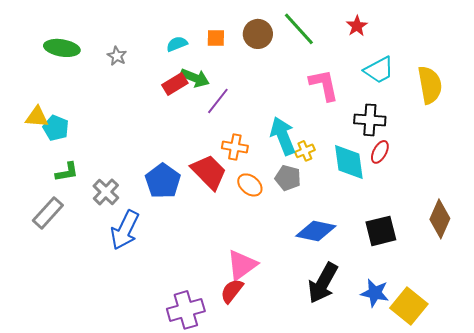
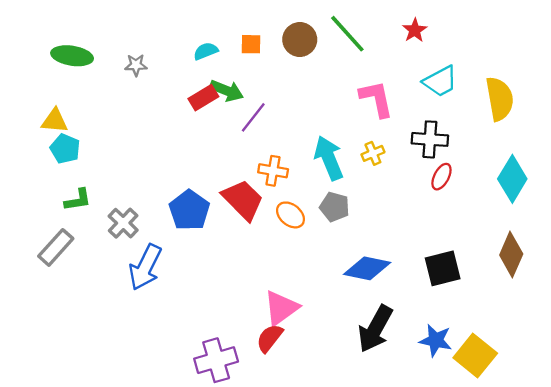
gray star: (117, 56) -> (136, 65), turned -30
yellow triangle: (37, 117) -> (55, 121), moved
yellow cross: (305, 151) -> (373, 153), moved
cyan diamond: (349, 162) -> (512, 179), moved, turned 39

